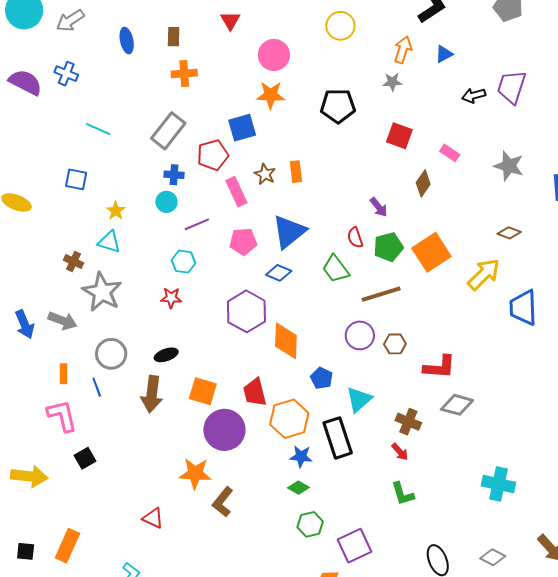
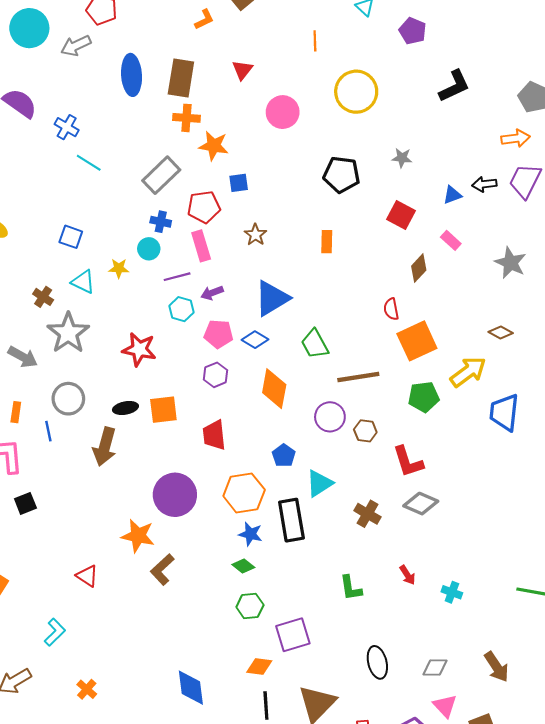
yellow circle: (340, 26) -> (356, 92), size x1.4
brown rectangle: (174, 37) -> (181, 78), size x1.8
blue ellipse: (127, 41) -> (132, 75), size x1.5
orange arrow: (403, 50) -> (516, 138), moved, turned 56
blue triangle: (444, 54) -> (452, 195), moved
blue cross: (66, 74) -> (67, 127), moved
orange star: (271, 95) -> (214, 146), moved
blue square: (242, 128) -> (239, 183), size x0.7
orange rectangle: (296, 172) -> (327, 242), moved
blue square: (76, 179) -> (71, 237), moved
pink rectangle: (236, 192) -> (201, 246), moved
purple arrow: (379, 207) -> (212, 293), moved, turned 100
yellow star: (116, 211) -> (119, 268), moved, turned 30
red semicircle: (355, 238) -> (391, 309), moved
pink pentagon: (243, 242) -> (219, 334), moved
green pentagon: (388, 247) -> (424, 397), moved
cyan hexagon: (184, 262) -> (181, 309), moved
red star: (171, 298) -> (139, 349), size x1.5
purple hexagon: (246, 311) -> (216, 375), size x0.6
orange diamond: (286, 341) -> (274, 389), moved
red L-shape: (439, 367) -> (408, 462), turned 60
orange square: (203, 391) -> (163, 410), moved, turned -32
red trapezoid: (255, 392) -> (214, 435), moved
red arrow: (400, 452) -> (407, 575), moved
cyan cross: (498, 484) -> (452, 592), size x0.6
gray diamond: (493, 557) -> (435, 668), turned -35

